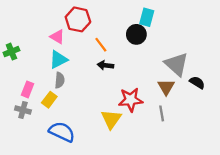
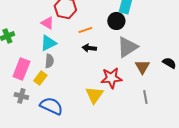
orange line: (101, 45) -> (85, 30), turned -72
gray triangle: (176, 64) -> (127, 47), moved, turned 45
pink rectangle: (27, 89) -> (21, 69), size x1.5
gray cross: (23, 110) -> (21, 96), moved
gray line: (162, 113) -> (145, 97), moved

